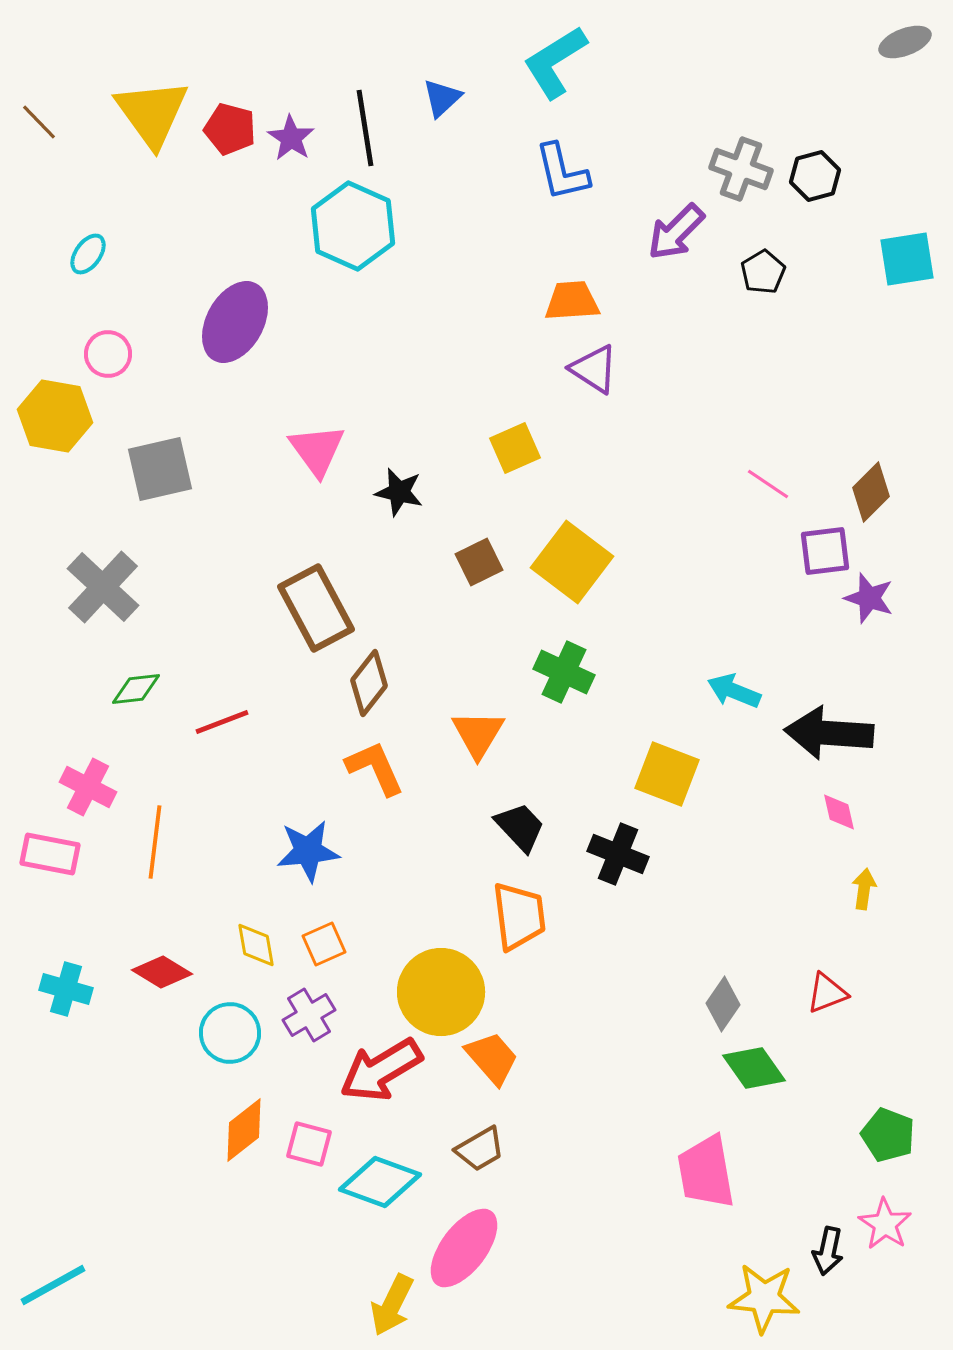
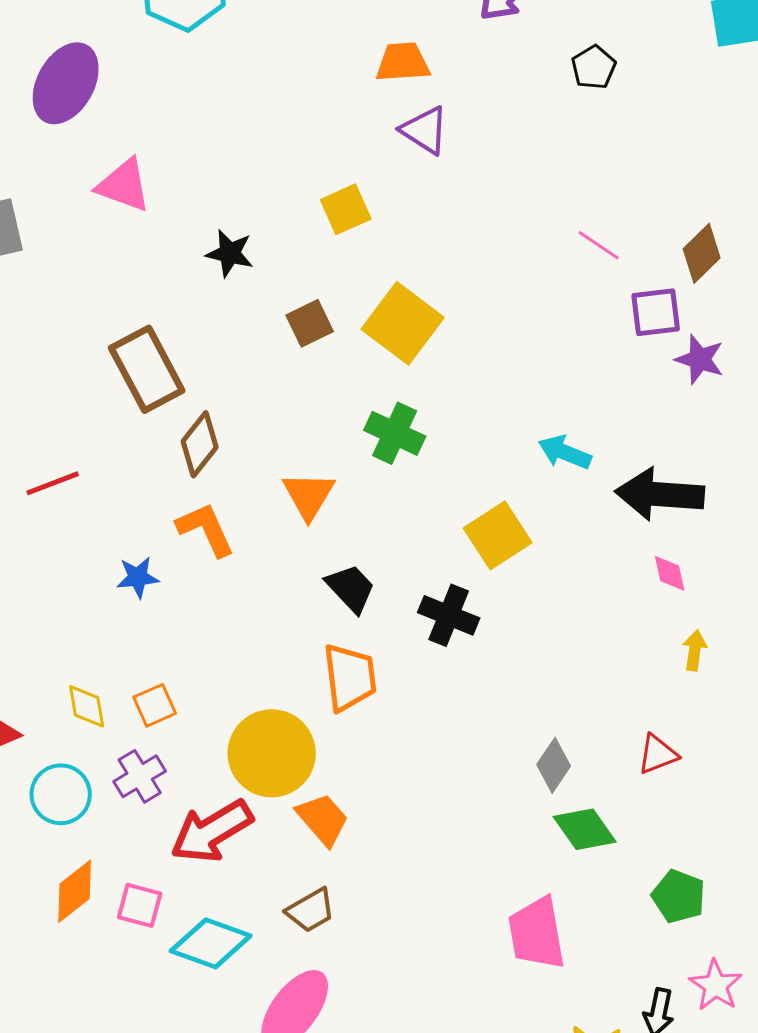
black pentagon: (763, 272) -> (594, 67), moved
pink triangle: (317, 450) -> (124, 185), moved, turned -34
yellow square: (667, 774) -> (498, 535), turned 36
blue star: (308, 851) -> (138, 577), moved, size x0.7
green pentagon: (888, 1135) -> (679, 896), moved

